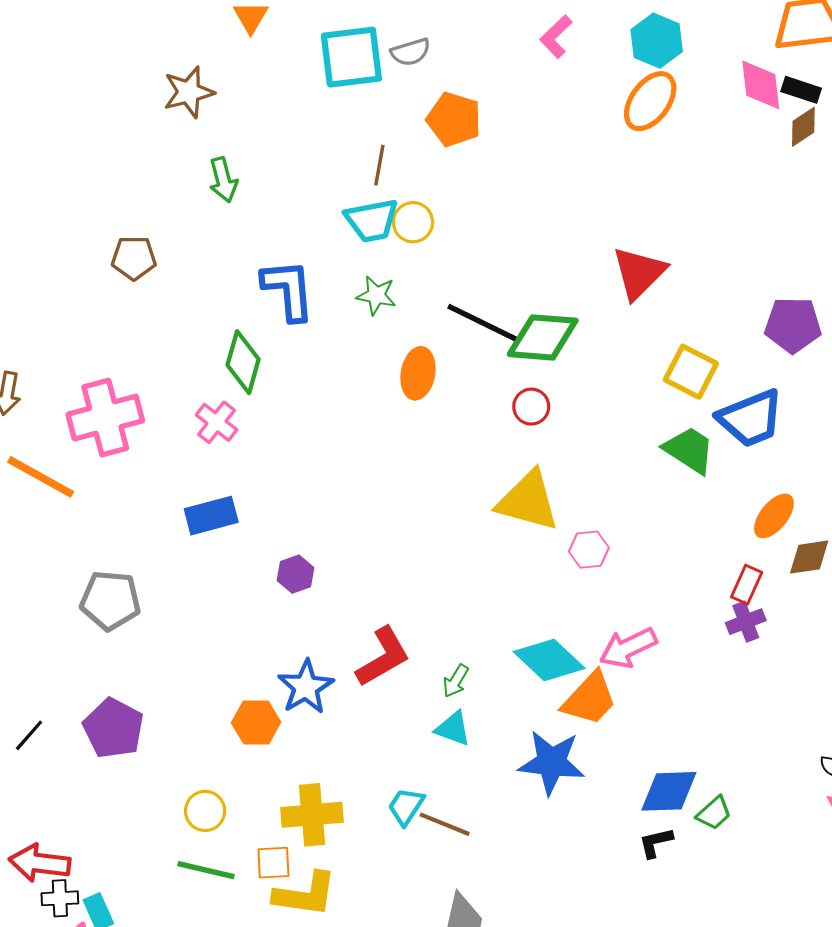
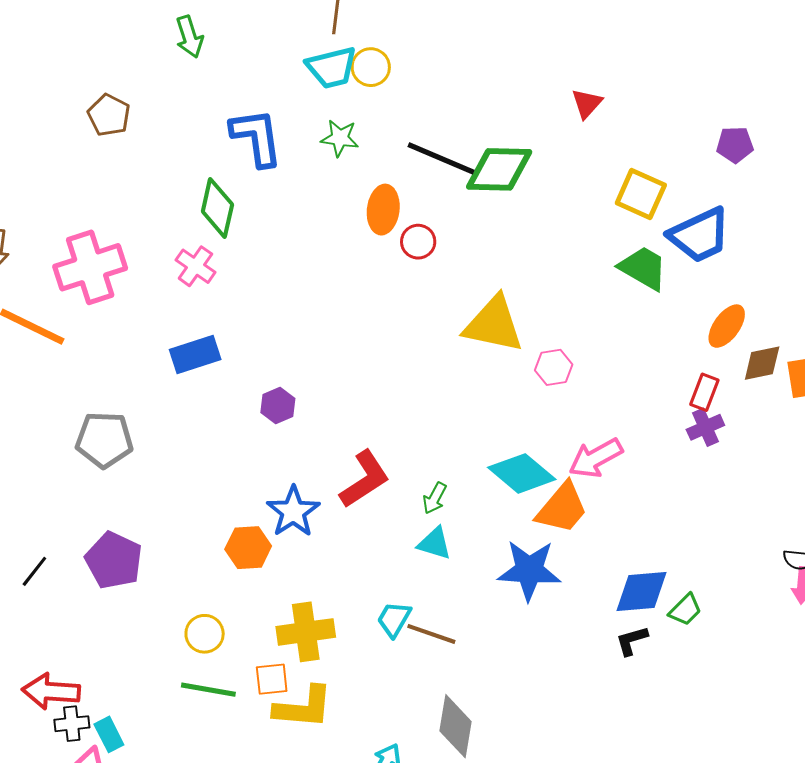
brown pentagon: (134, 258) -> (109, 115), turned 30
red triangle: (639, 273) -> (587, 103), size x0.6
purple pentagon: (793, 325) -> (735, 145), size x0.7
red circle: (531, 407) -> (418, 242), moved

